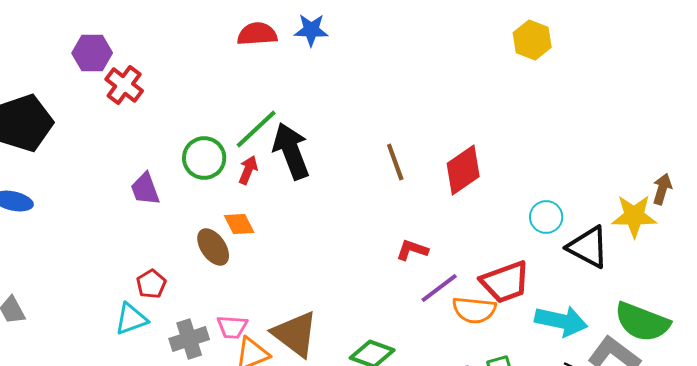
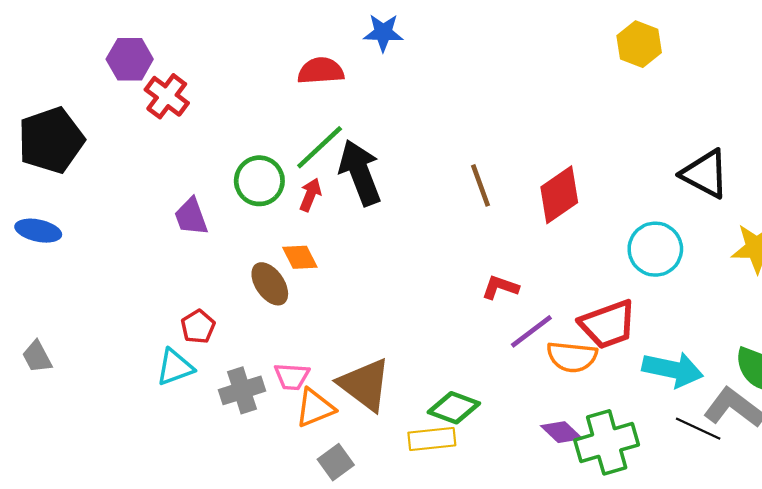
red semicircle: (257, 34) -> (321, 71), moved
cyan circle: (546, 217) -> (655, 249), size x1.4
black triangle: (588, 247) -> (705, 174), moved

